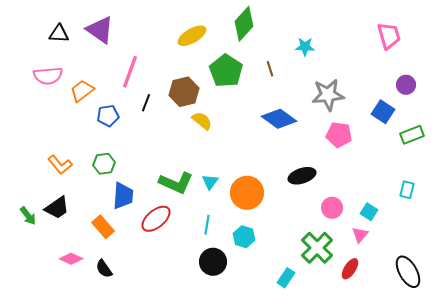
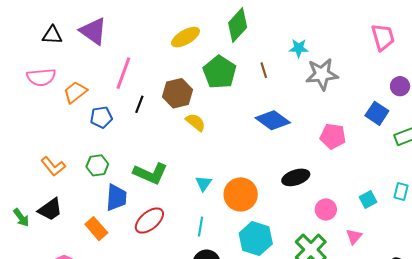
gray star: (328, 95) -> (322, 74), moved
green L-shape: (176, 183) -> (150, 173), moved
cyan square: (369, 212) -> (368, 199), moved, turned 30
cyan hexagon: (244, 237) -> (256, 239), moved, size x1.5

